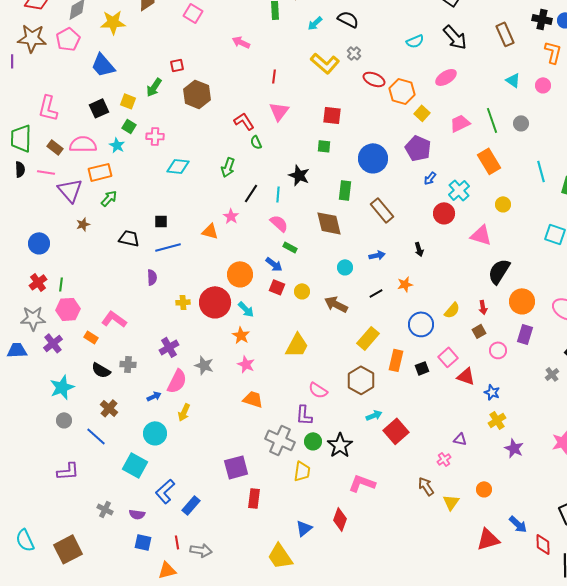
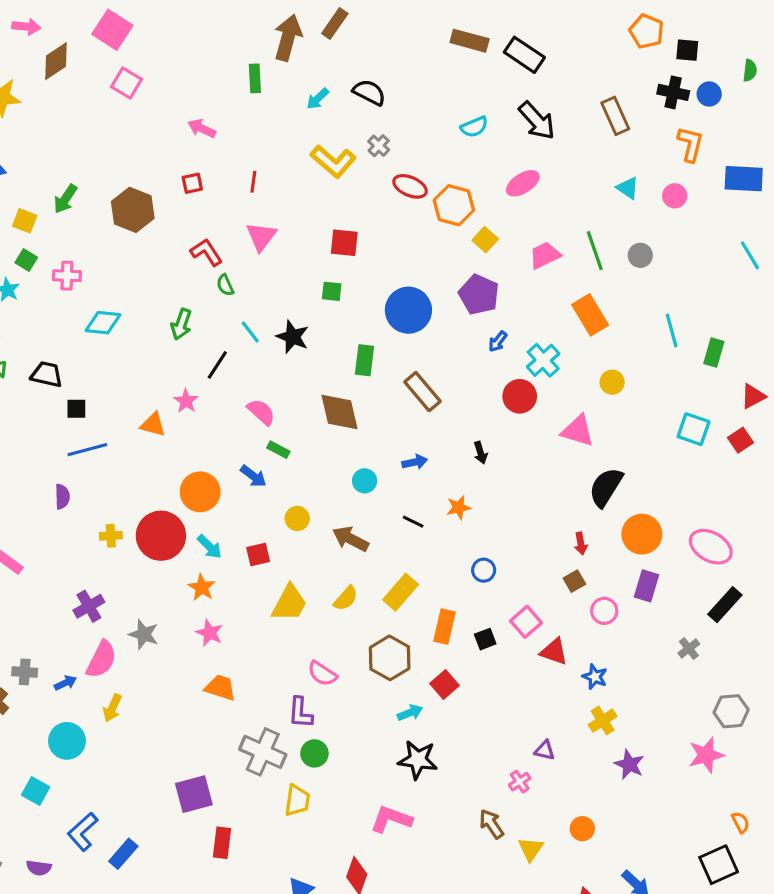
red square: (177, 65) -> (192, 183), moved
cyan line: (278, 194) -> (250, 332), moved, turned -42
black trapezoid: (129, 238) -> (47, 374), moved
red square: (277, 287) -> (258, 555), moved, turned -35
black line: (376, 293) -> (413, 522), turned 56
yellow semicircle: (452, 310) -> (346, 598), moved
blue circle: (421, 324) -> (484, 570), size x0.6
gray cross: (128, 364) -> (25, 672), moved
red square: (396, 431) -> (444, 685), moved, size x0.7
black star: (340, 445) -> (418, 760), moved, turned -30
cyan square: (135, 465) -> (36, 791), size x0.7

